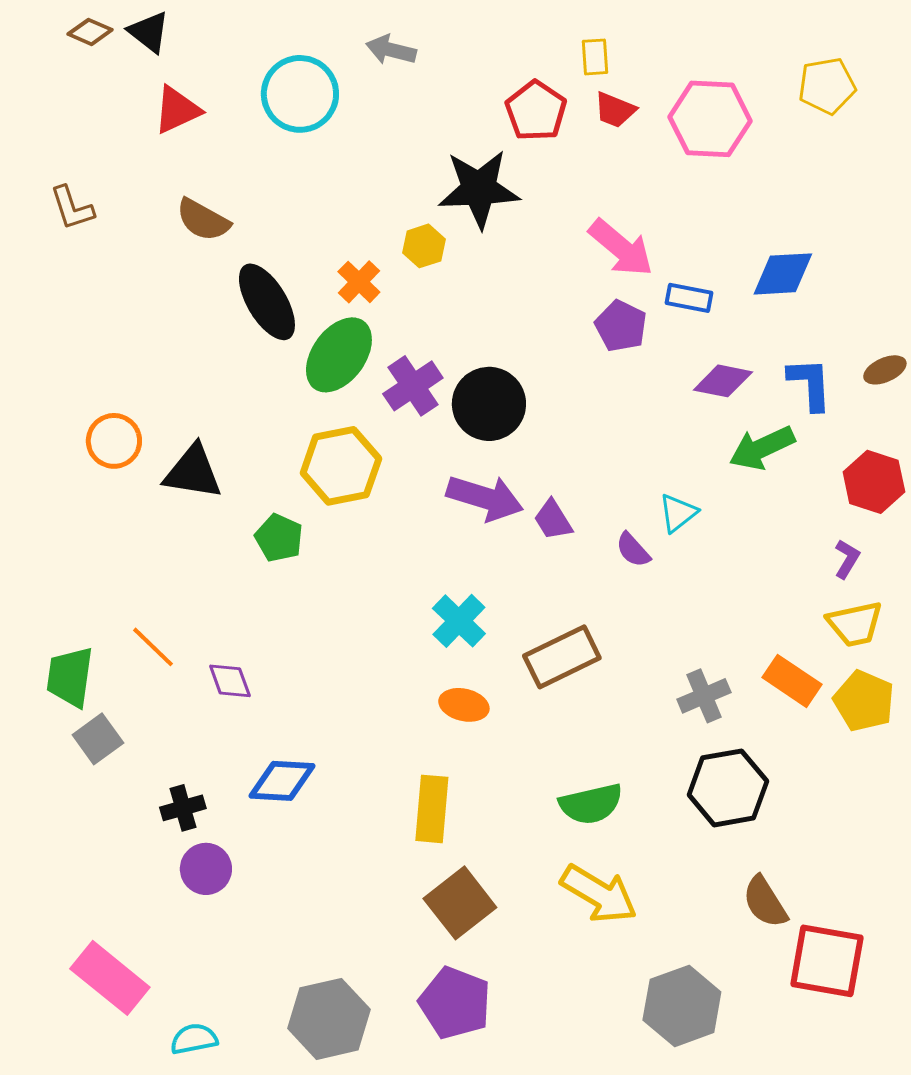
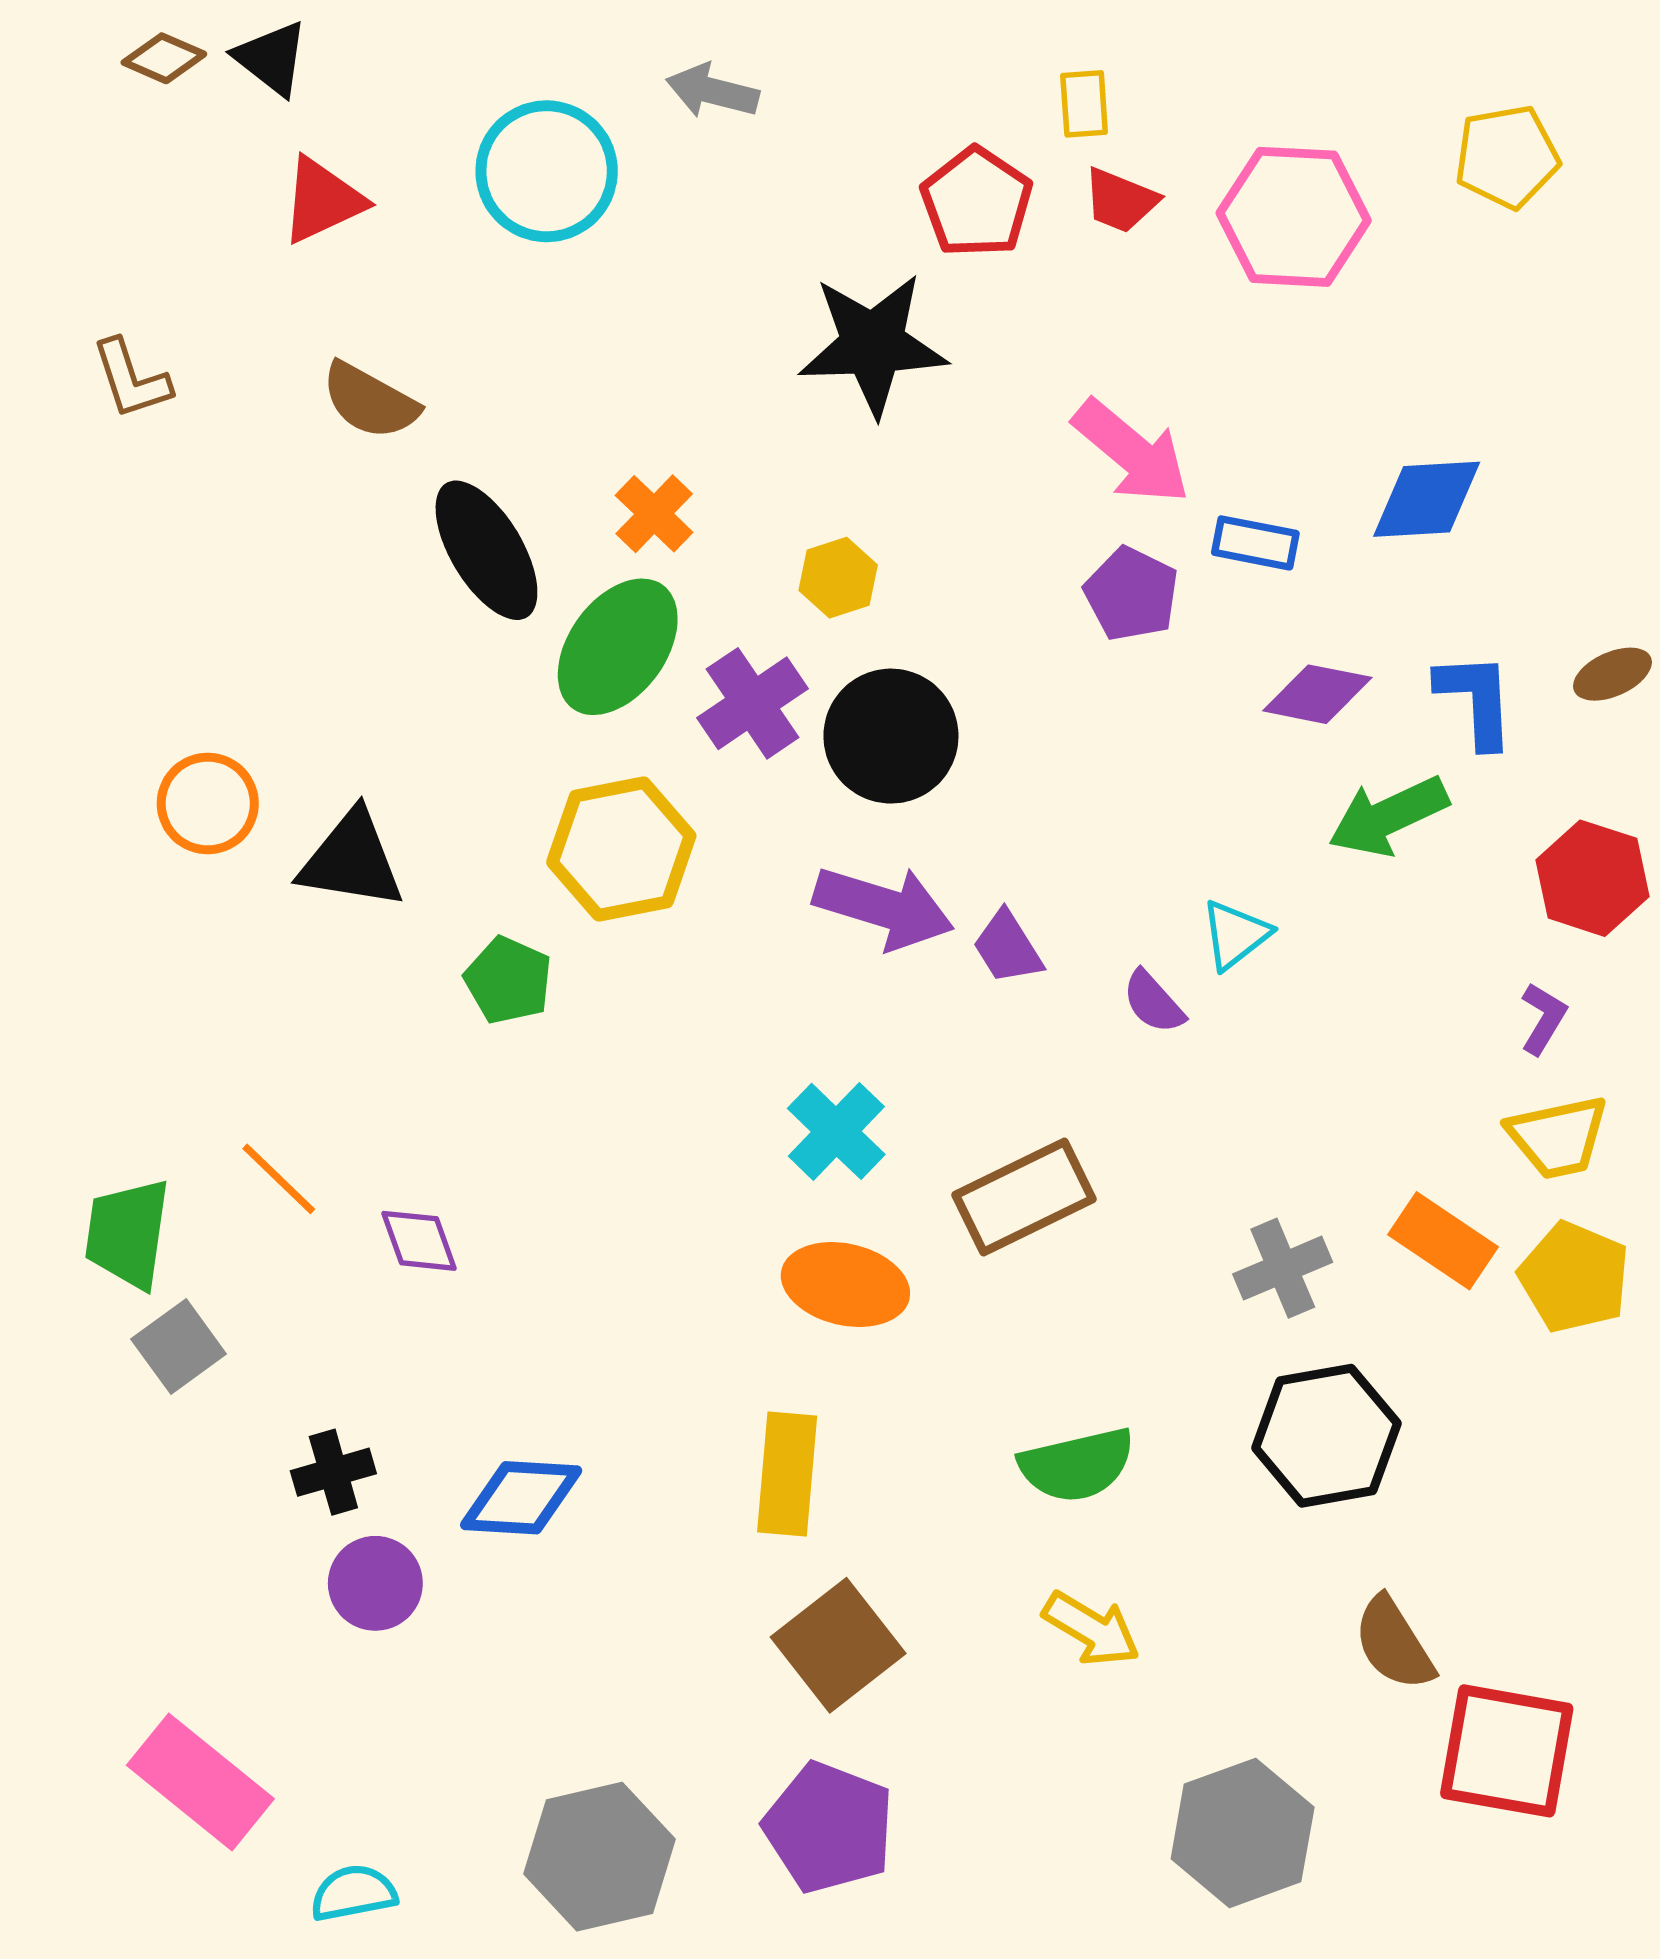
yellow hexagon: (424, 246) -> (838, 578), moved
orange ellipse: (464, 705) -> (845, 1285), size x1.4
blue diamond: (282, 781) -> (521, 1498), moved
yellow arrow: (599, 894) -> (1091, 1629), size x0.7

